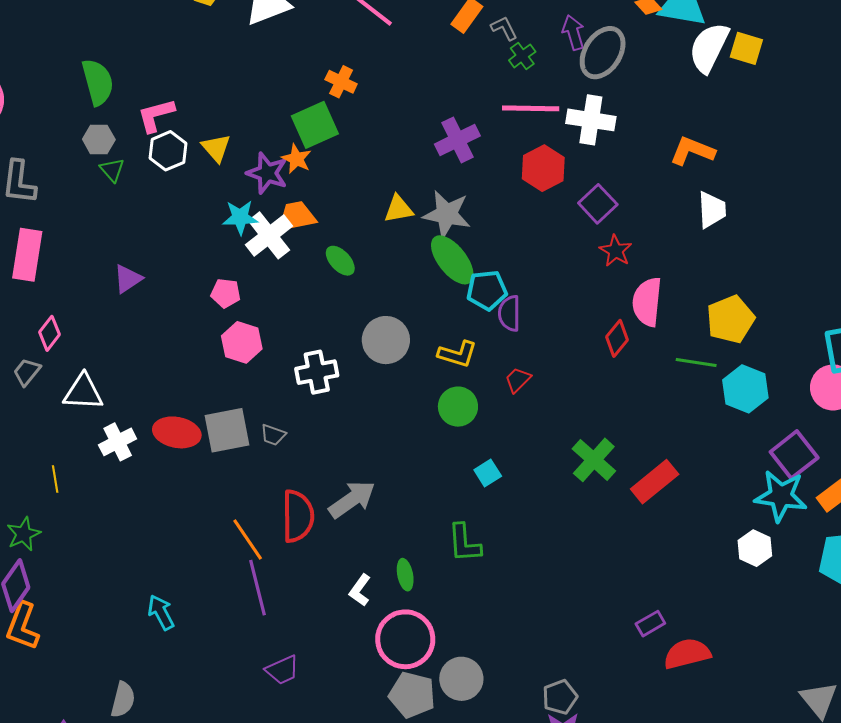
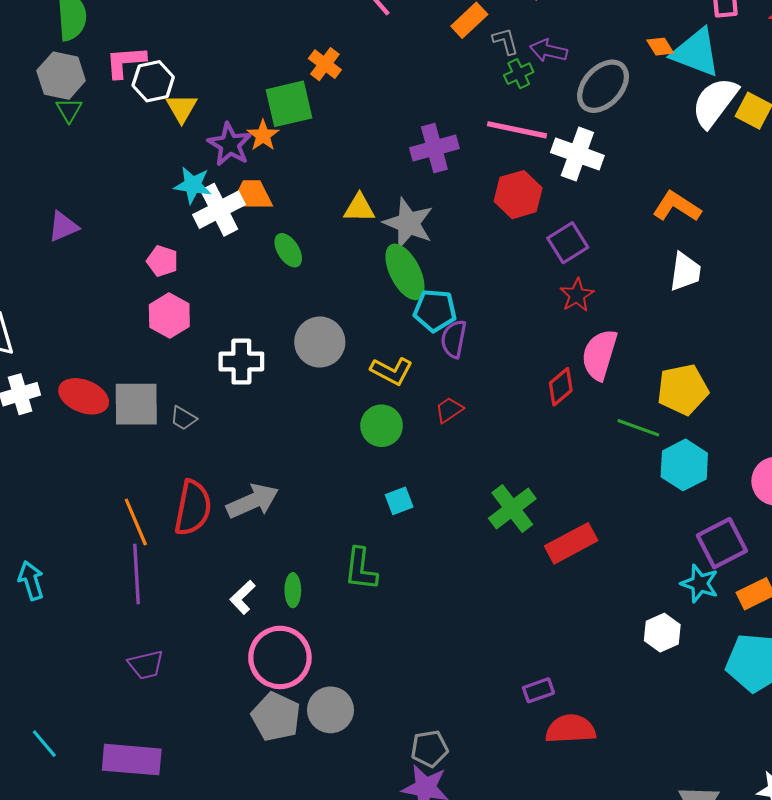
purple arrow: (573, 33) -> (548, 51), moved, turned -72
gray hexagon: (99, 139) -> (61, 76), size x1.4
white hexagon: (168, 151) -> (153, 81), moved
cyan star: (781, 496) -> (700, 584), size x0.7

